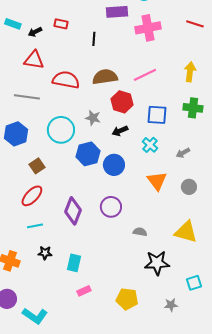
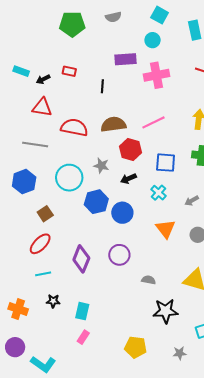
pink rectangle: (84, 291) -> (83, 337), moved, turned -32

